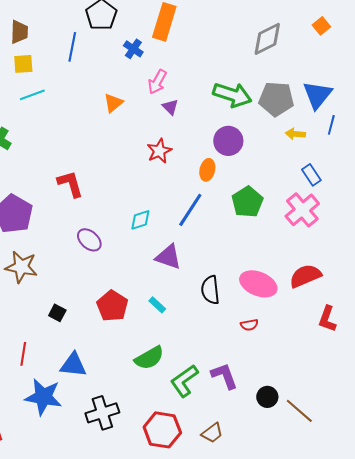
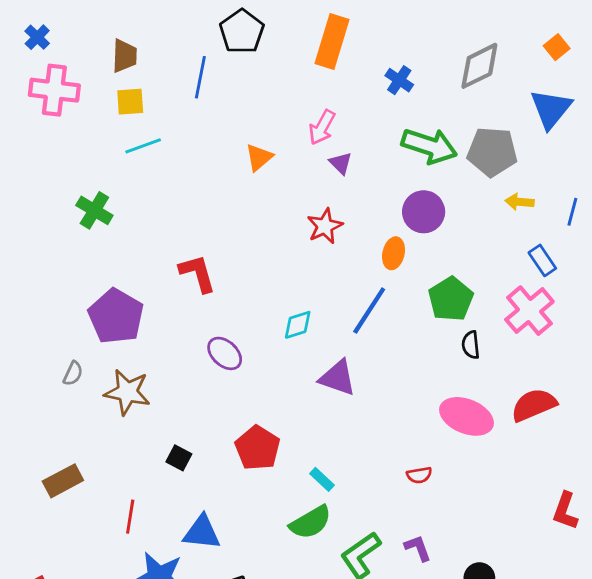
blue cross: (133, 49) -> (399, 80), moved
blue triangle: (317, 95) -> (551, 109), moved
blue line: (331, 125) -> (572, 212), moved
black semicircle: (210, 290) -> (471, 345), moved, size x0.7
cyan rectangle: (157, 305) -> (322, 479), moved
red L-shape: (327, 319) -> (565, 511), moved
red semicircle: (249, 325) -> (419, 475), moved
purple L-shape: (224, 376) -> (418, 548), size x0.7

